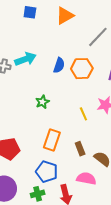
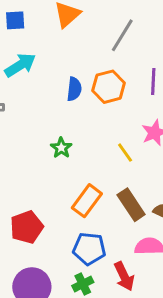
cyan arrow: (25, 59) -> (20, 65), moved
orange rectangle: (52, 140) -> (87, 201), turned 30
brown rectangle: (80, 149) -> (131, 205), size x1.5

